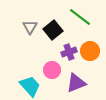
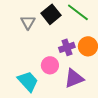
black square: (53, 30) -> (51, 14), moved

